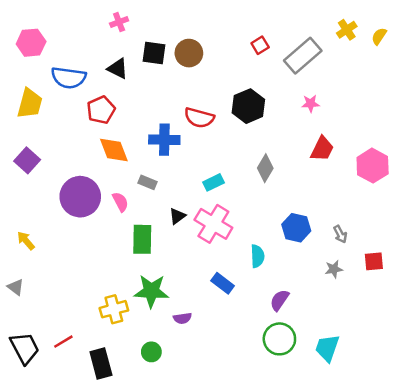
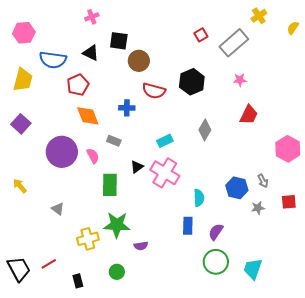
yellow cross: (347, 30) -> (259, 16), moved
brown circle: (189, 53) -> (139, 61), moved
blue cross: (164, 140) -> (127, 108), size x0.7
pink hexagon: (373, 166) -> (288, 149), moved
blue hexagon: (296, 228) -> (237, 188), moved
blue rectangle: (223, 283) -> (188, 226), moved, turned 54
gray triangle: (16, 287) -> (58, 209), moved
black rectangle: (101, 364) -> (78, 281), size x0.6

